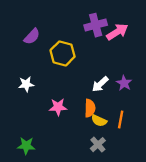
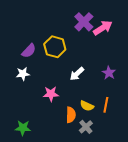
purple cross: (96, 25) -> (84, 22), turned -30
purple semicircle: (32, 36) -> (29, 51), moved
white arrow: (100, 84) -> (77, 74), moved
orange semicircle: (90, 108) -> (71, 115), moved

